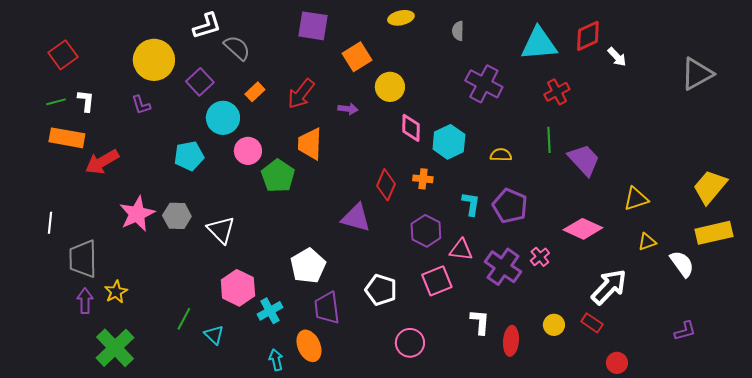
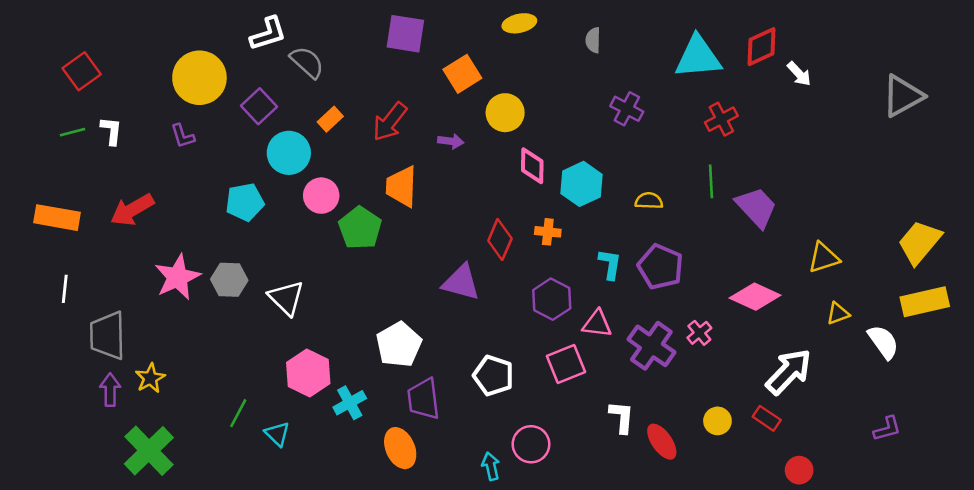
purple cross: (484, 84) -> (627, 109), size x0.7
orange rectangle: (67, 138) -> (57, 218), moved
red ellipse: (511, 341) -> (662, 442), turned -40
cyan arrow: (276, 360) -> (491, 466), moved

